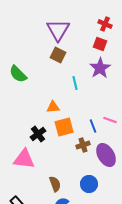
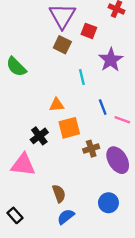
red square: (100, 44) -> (89, 31), moved
blue line: (93, 126) -> (103, 107), moved
blue circle: (89, 184) -> (108, 203), moved

